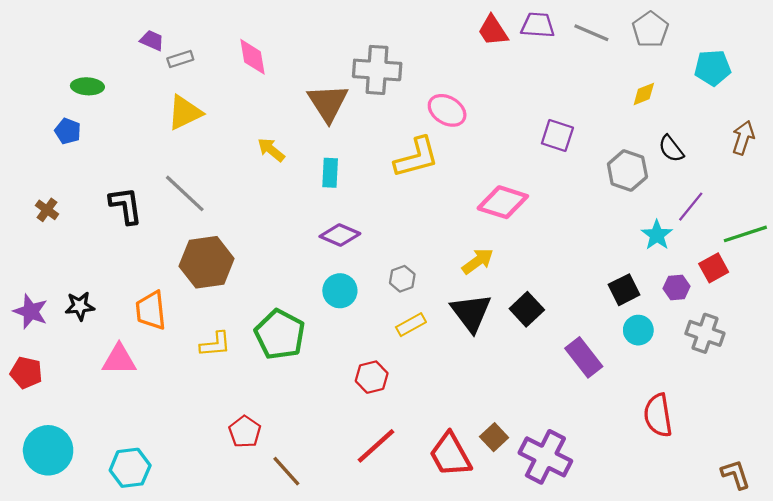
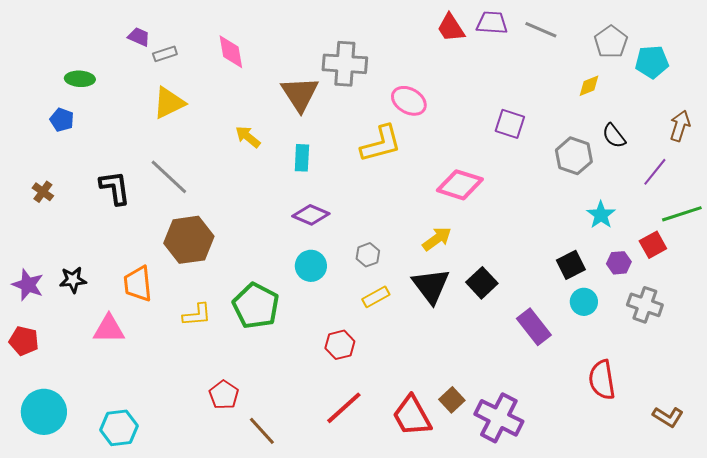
gray pentagon: (650, 30) -> (611, 42), moved
purple line: (691, 207) -> (655, 172), moved
brown L-shape: (736, 474) -> (668, 417), moved, turned 140

